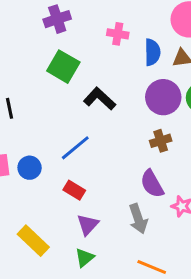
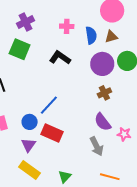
green square: (63, 67) -> (20, 49), moved
black L-shape: (100, 99) -> (60, 58), moved
blue circle: (30, 168) -> (30, 122), moved
red rectangle: (74, 190) -> (52, 133), size x1.5
purple triangle: (88, 225) -> (28, 145), moved

